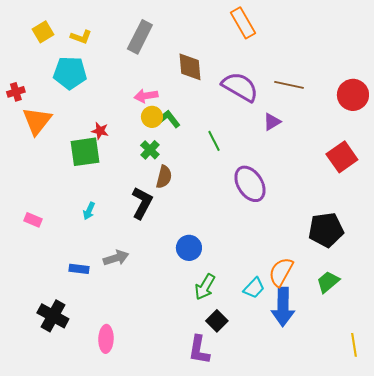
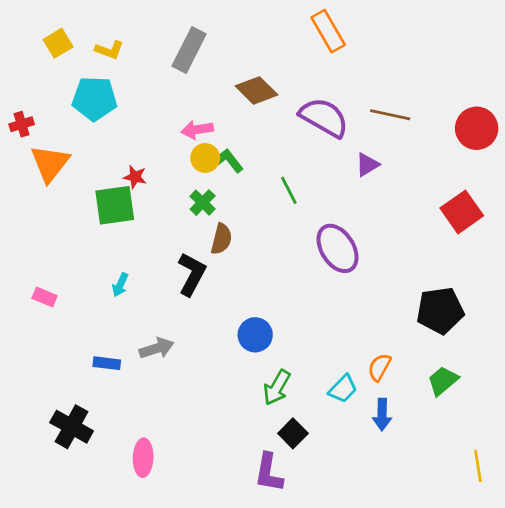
brown diamond: (190, 67) -> (257, 90), turned -40
orange semicircle: (281, 272) -> (379, 367), size x0.7
blue arrow: (283, 307) -> (382, 414), size x0.6

